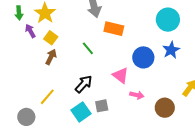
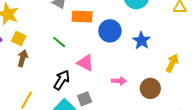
blue star: (171, 50) -> (142, 41), moved
blue circle: (143, 57) -> (110, 31), moved
pink triangle: (121, 75) -> (85, 63), moved

